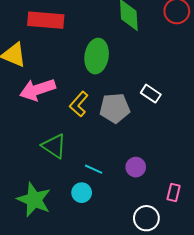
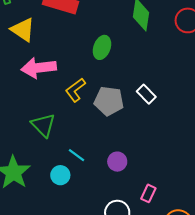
green ellipse: (97, 56) -> (102, 47), size x0.7

